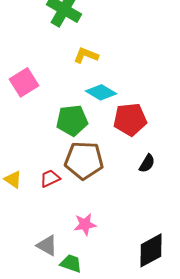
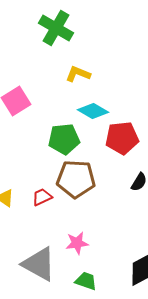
gray triangle: (47, 245) -> (39, 264), size x1.6
green trapezoid: (71, 263) -> (86, 281), moved

